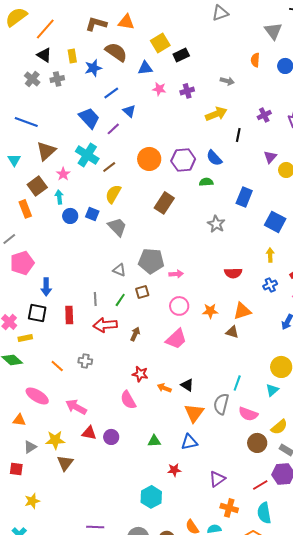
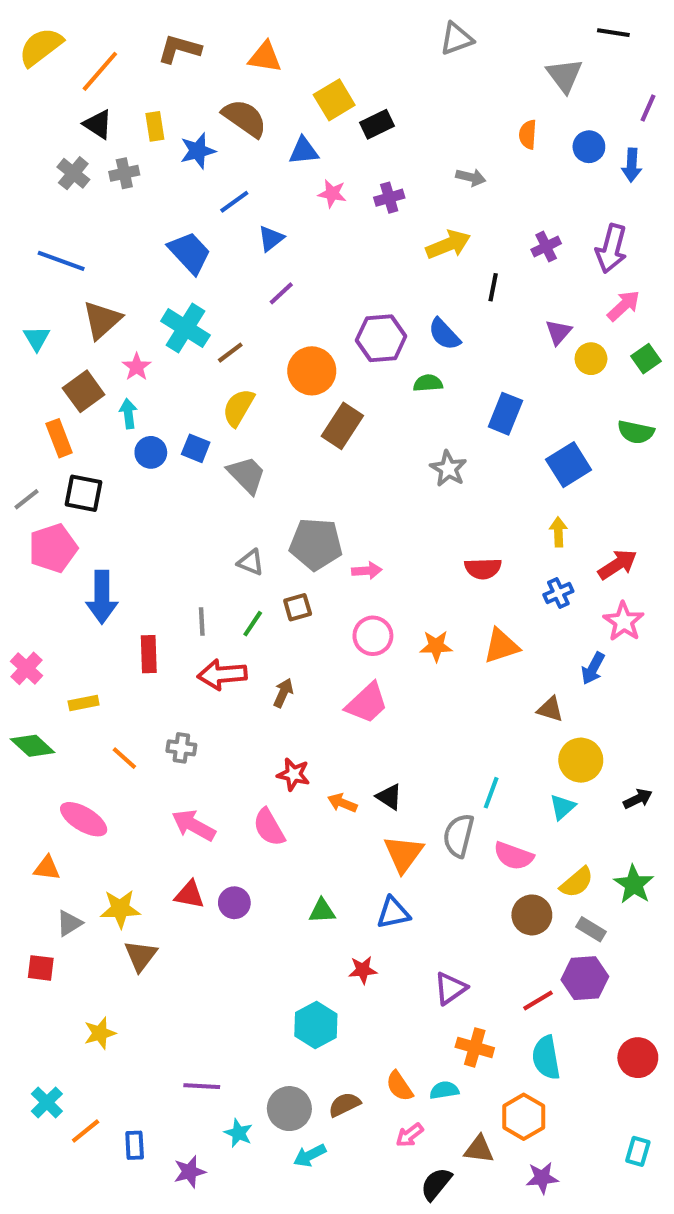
brown L-shape: (96, 24) -> (179, 49), moved
blue triangle: (129, 111) -> (271, 238), turned 40
purple line: (113, 129) -> (281, 293), moved
orange circle: (149, 159) -> (312, 371), moved
blue square: (275, 222) -> (569, 465), turned 30
blue arrow: (46, 287) -> (102, 597), size x1.4
black square: (37, 313) -> (84, 493), moved
brown triangle: (232, 332) -> (550, 709), moved
yellow rectangle: (25, 338) -> (84, 703), moved
pink arrow: (76, 407) -> (194, 825), moved
yellow star: (32, 501) -> (100, 1033), moved

